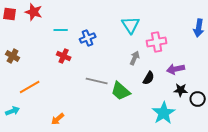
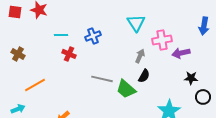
cyan line: (61, 30) -> (61, 35), moved
purple arrow: (176, 69) -> (181, 53), moved
black semicircle: (149, 78) -> (144, 76), moved
black star: (181, 90) -> (191, 78), moved

